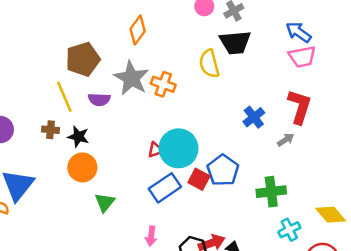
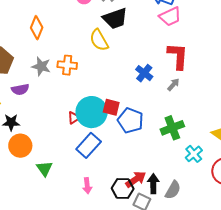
gray star: (131, 78) -> (41, 66), size x0.7
red square: (199, 179) -> (111, 107), moved

